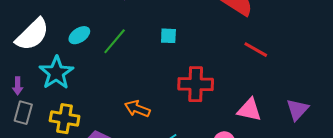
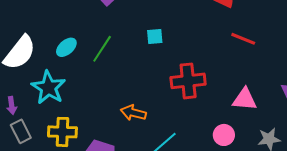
gray rectangle: (23, 113) -> (21, 131), turned -35

